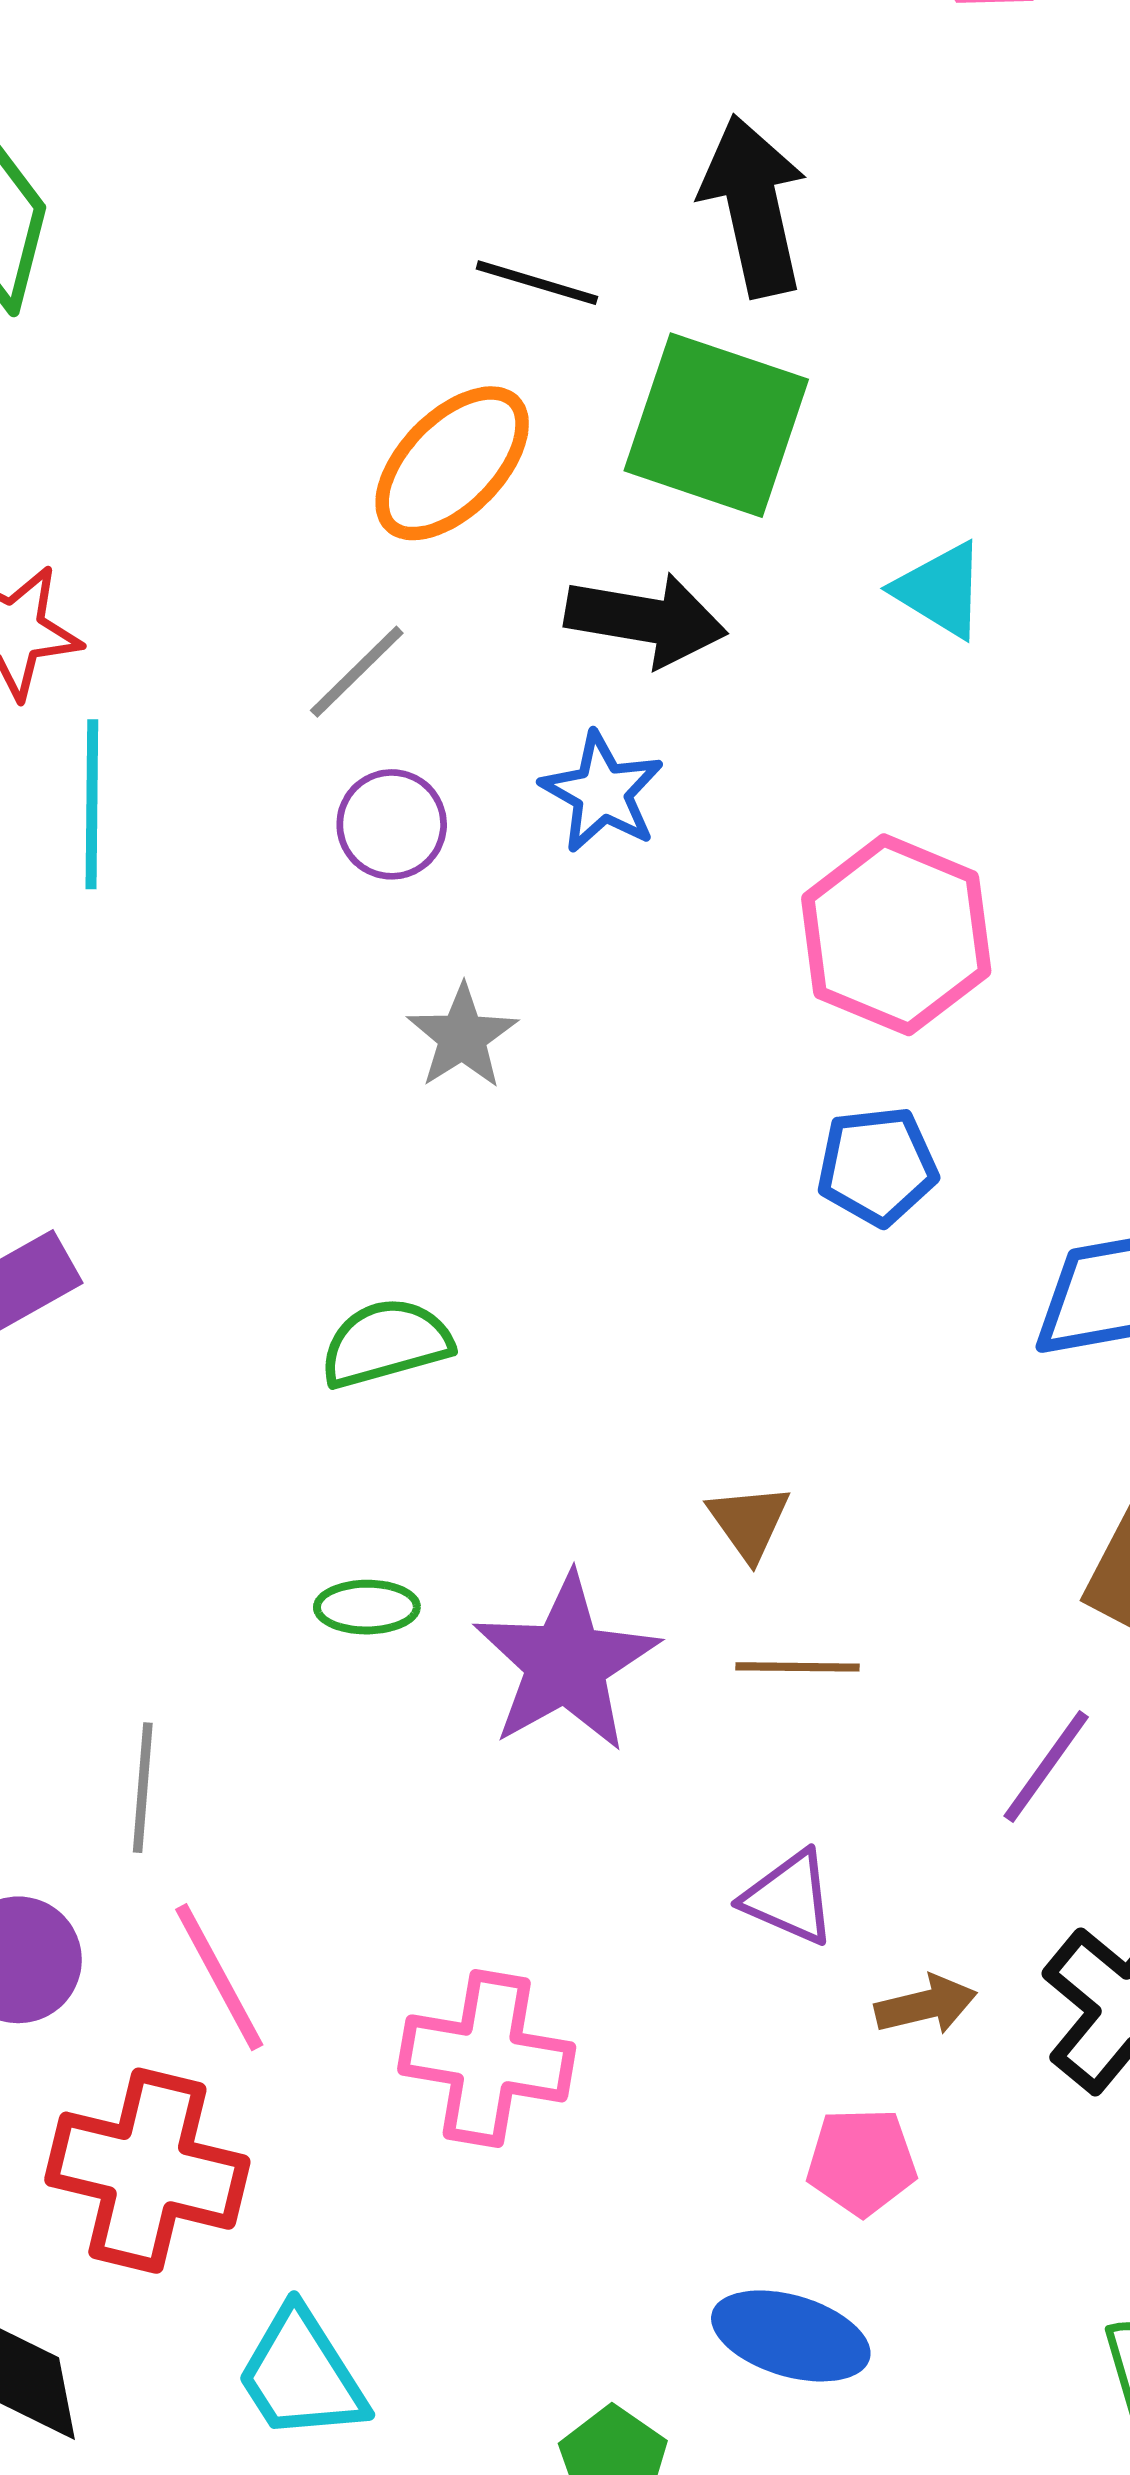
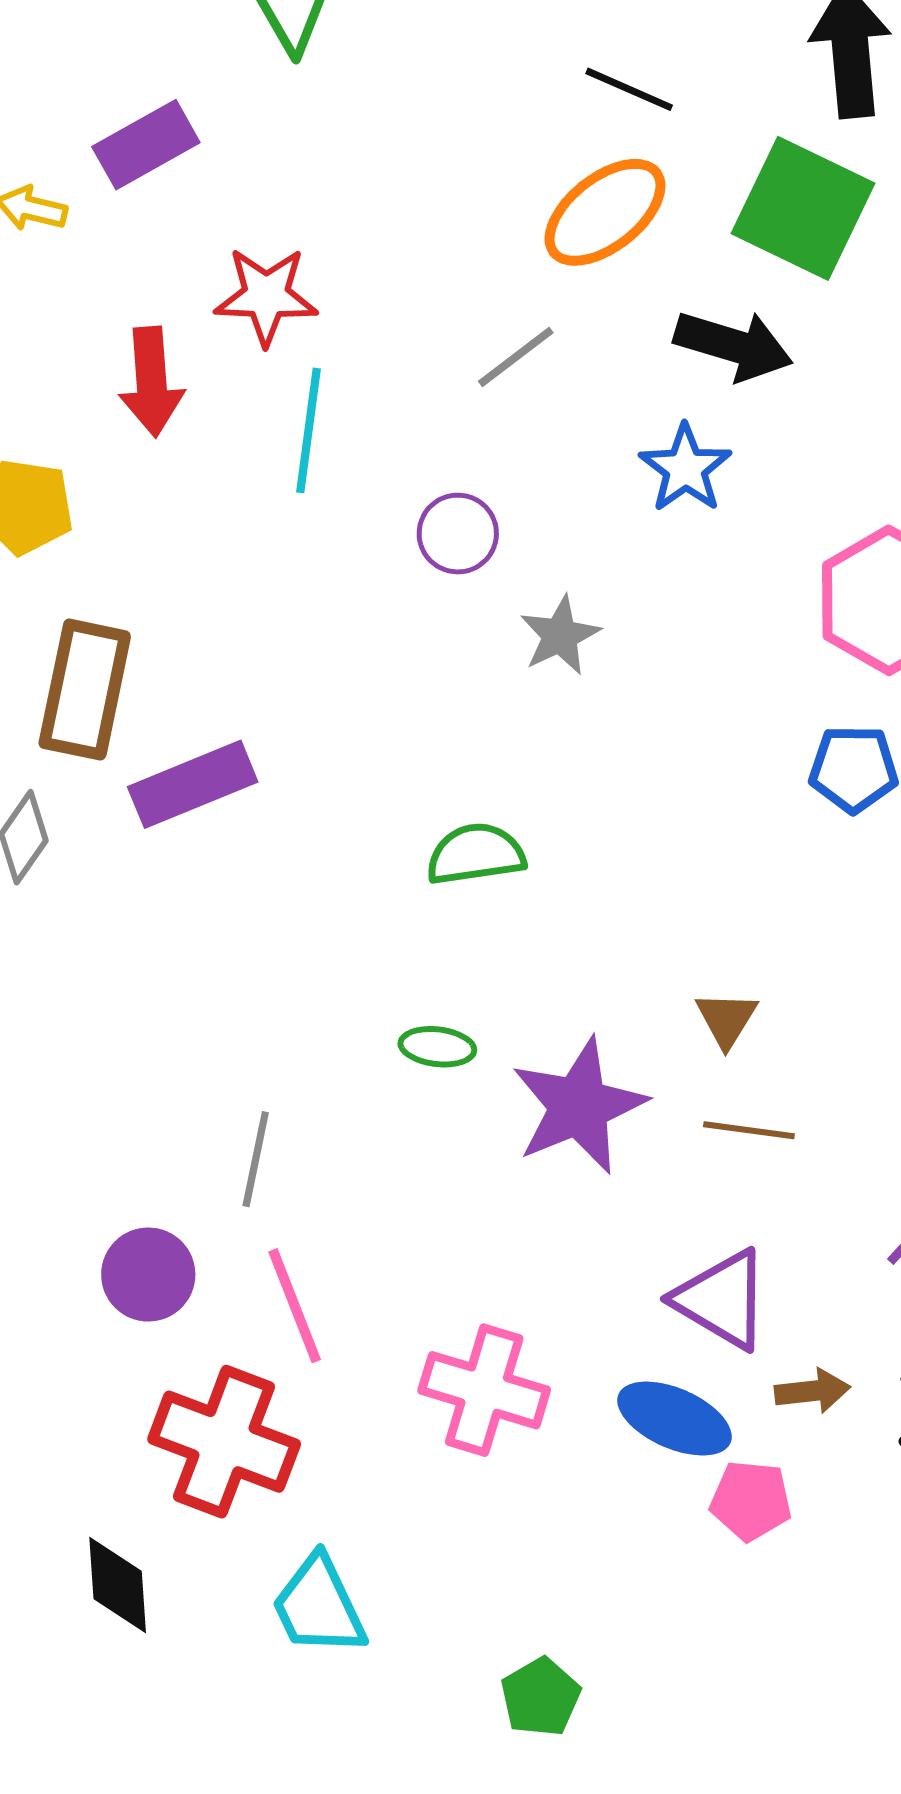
black line: (537, 283) -> (629, 89), moved
purple circle: (392, 824) -> (458, 534), moved
purple triangle: (789, 1898) -> (722, 1300), size x1.4
blue ellipse: (791, 2336) -> (674, 1419), moved

